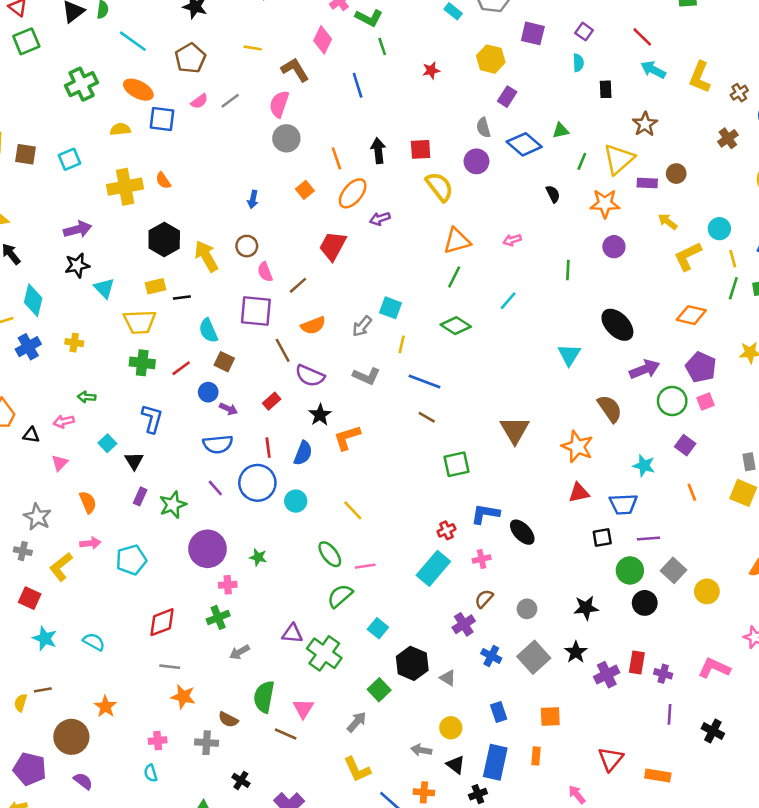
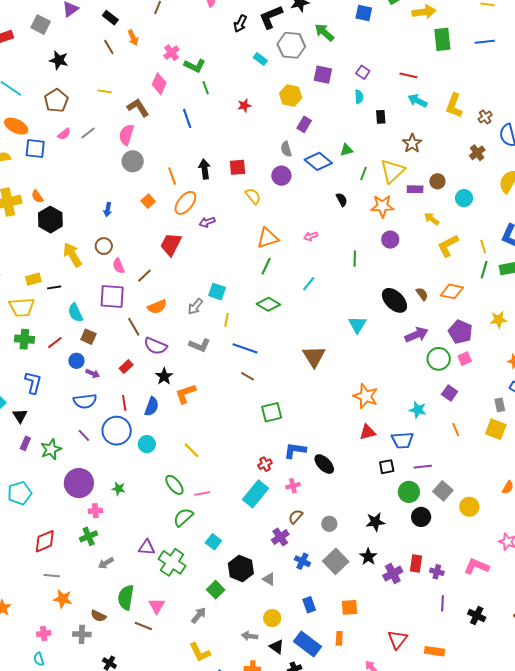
red line: (642, 37) -> (408, 75), turned -30
yellow semicircle: (440, 187) -> (253, 196), size x0.7
cyan circle: (719, 229) -> (464, 198), moved
black hexagon: (164, 240) -> (50, 220), moved
brown semicircle: (610, 409) -> (422, 294), moved, size x0.6
brown triangle: (515, 430) -> (314, 356), moved
blue rectangle: (495, 762) -> (308, 644), turned -64

